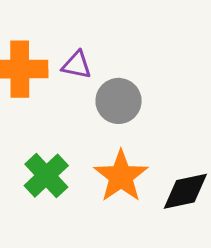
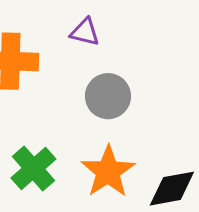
purple triangle: (77, 65) -> (85, 32), moved

